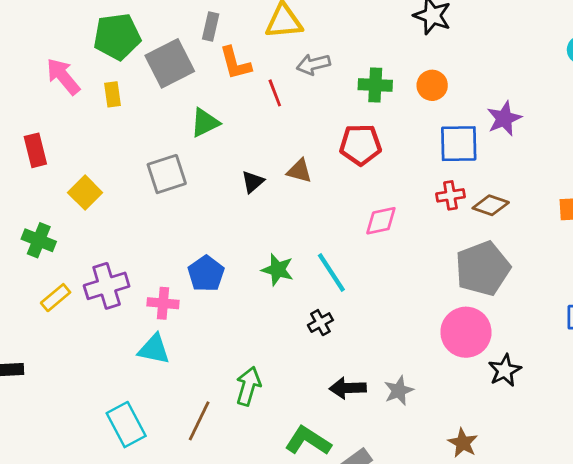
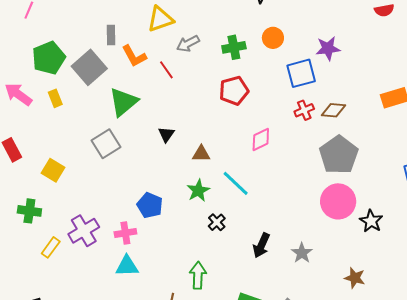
purple star: (504, 118) -> (328, 48), turned 30
green triangle: (205, 123) -> (123, 102), size x1.4
brown triangle: (299, 171) -> (201, 154), moved
green star: (278, 270) -> (198, 191), turned -30
black cross: (320, 323) -> (217, 222), moved
black arrow: (348, 388) -> (261, 245), moved, turned -50

